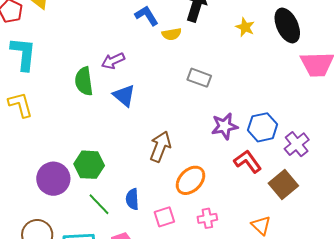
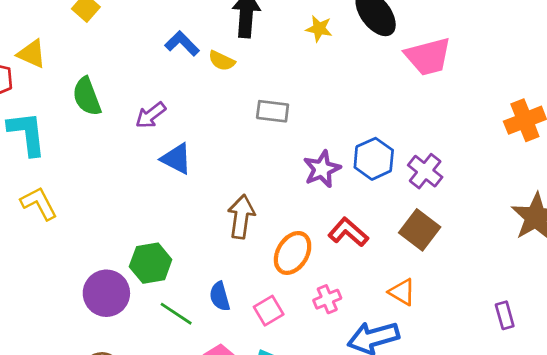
yellow semicircle: (172, 34) -> (222, 61), turned 48
green semicircle: (84, 81) -> (87, 96), moved
red L-shape: (248, 161) -> (348, 232), moved

